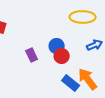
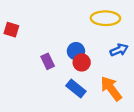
blue rectangle: (71, 83) -> (76, 89), moved

